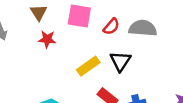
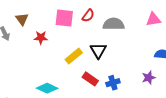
brown triangle: (39, 13) -> (22, 19), moved
red semicircle: (111, 27) -> (88, 16), moved

